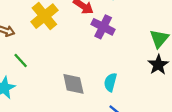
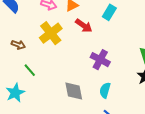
purple cross: (103, 27) -> (100, 60), moved

